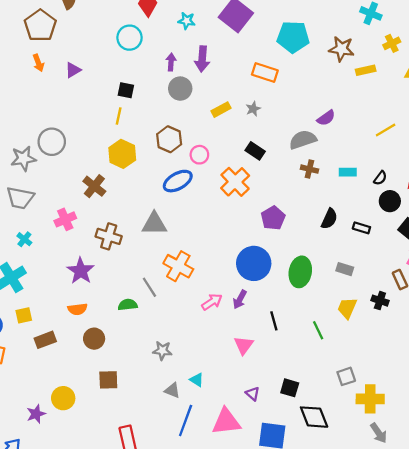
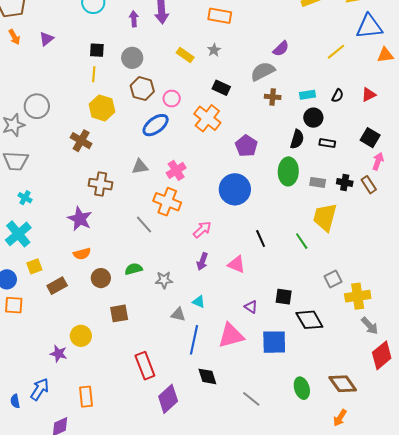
gray circle: (180, 89) -> (132, 58), moved
yellow rectangle: (221, 110) -> (185, 55), turned 72
black circle: (390, 201) -> (313, 118), moved
pink cross: (65, 219) -> (176, 170), moved
gray triangle: (154, 224) -> (140, 167), size x0.7
green ellipse: (300, 272) -> (288, 171), moved
purple arrow: (240, 299) -> (202, 262), moved
black cross: (380, 301) -> (345, 183), moved
green semicircle: (128, 305) -> (134, 269), moved
yellow trapezoid: (347, 308) -> (325, 217), size x1.4
pink triangle: (244, 345) -> (236, 264), turned -36
purple star: (36, 414) -> (58, 354), turned -30

